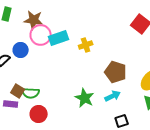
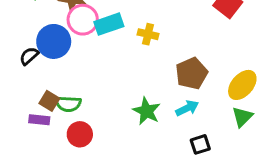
yellow cross: (86, 45) -> (148, 34), turned 32
blue circle: (21, 50) -> (54, 41), size x1.5
brown pentagon: (116, 72) -> (192, 73), turned 30

